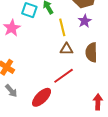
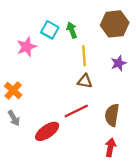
purple star: (85, 21) -> (119, 63), moved
brown semicircle: (91, 52) -> (112, 115), moved

